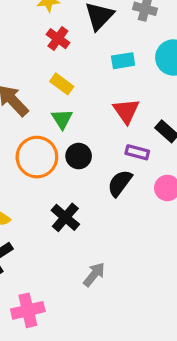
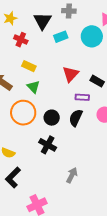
cyan rectangle: (123, 61) -> (61, 37), moved
red triangle: (126, 111) -> (70, 74), turned 30
black circle: (79, 156) -> (52, 118), moved

